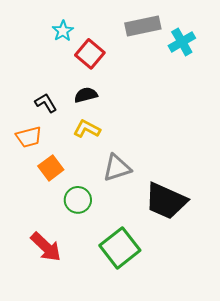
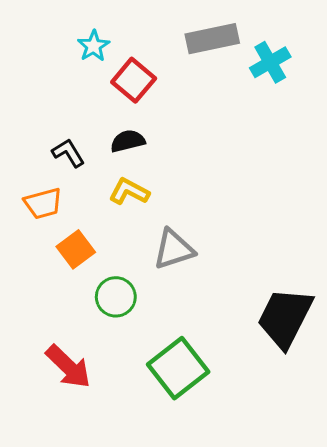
black trapezoid: (166, 201) -> (285, 318), moved, turned 93

